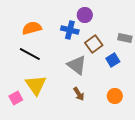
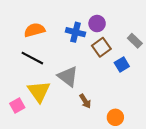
purple circle: (85, 15) -> (97, 24), moved
gray rectangle: (125, 38) -> (135, 41), turned 32
gray triangle: (77, 65) -> (68, 76), moved
orange circle: (115, 96) -> (115, 117), moved

